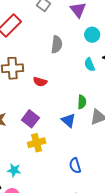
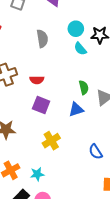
cyan circle: (92, 35) -> (76, 29), moved
purple square: (30, 119) -> (41, 105), moved
blue triangle: (69, 120) -> (76, 109), turned -42

